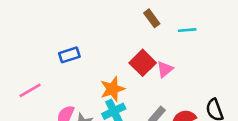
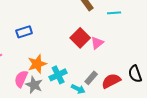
orange star: (113, 89) -> (37, 64), moved

